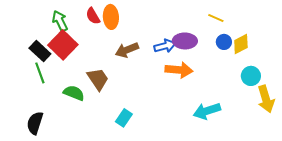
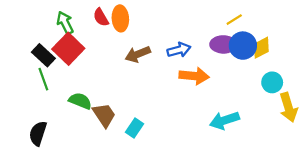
yellow line: (216, 18) -> (234, 20), turned -56
purple ellipse: (185, 41) -> (223, 44), moved
blue circle: (224, 42) -> (243, 46), size x1.6
brown trapezoid: (98, 79) -> (104, 115), moved

